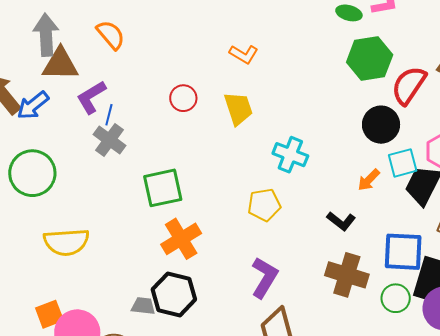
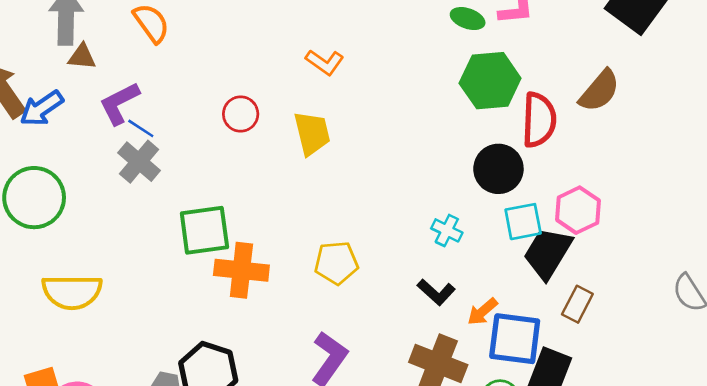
brown triangle: (60, 64) -> (82, 57), size x0.6
red semicircle: (409, 85) -> (539, 120), turned 144
blue line: (109, 115) -> (141, 128), turned -75
cyan cross: (290, 155) -> (447, 230), moved, size x0.7
orange arrow: (369, 180) -> (483, 312), moved
orange cross: (181, 239) -> (241, 270), moved, turned 33

